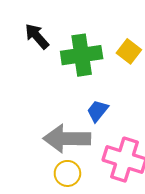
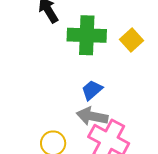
gray arrow: (67, 139) -> (92, 116), moved, size x0.7

